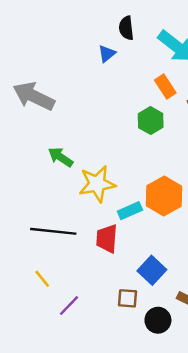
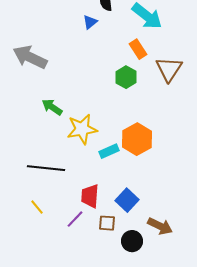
red trapezoid: (107, 239) -> (90, 196), moved
purple line: (69, 306) -> (75, 219), moved

